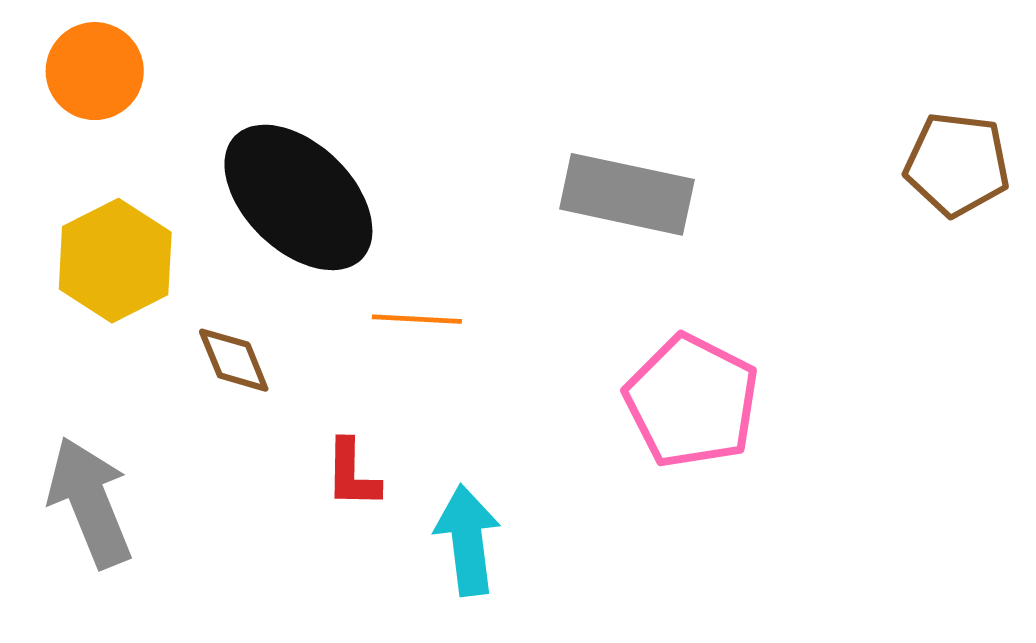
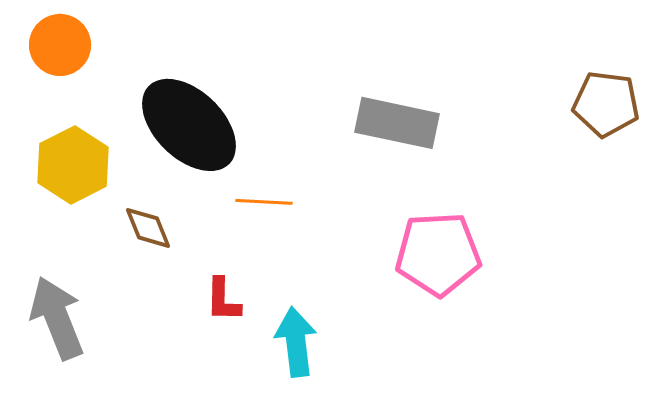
pink pentagon: (692, 401) -> (438, 254), turned -30

